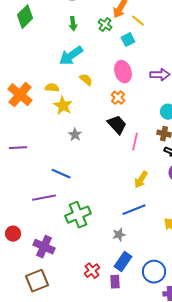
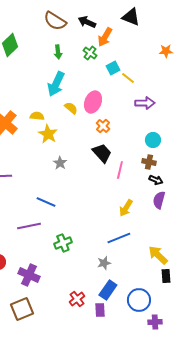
yellow line: (138, 21) -> (128, 78), moved
cyan arrow: (71, 56) -> (56, 84), turned -30
pink ellipse: (123, 72) -> (93, 102), moved, turned 40
green cross: (78, 215) -> (63, 243), size x0.7

